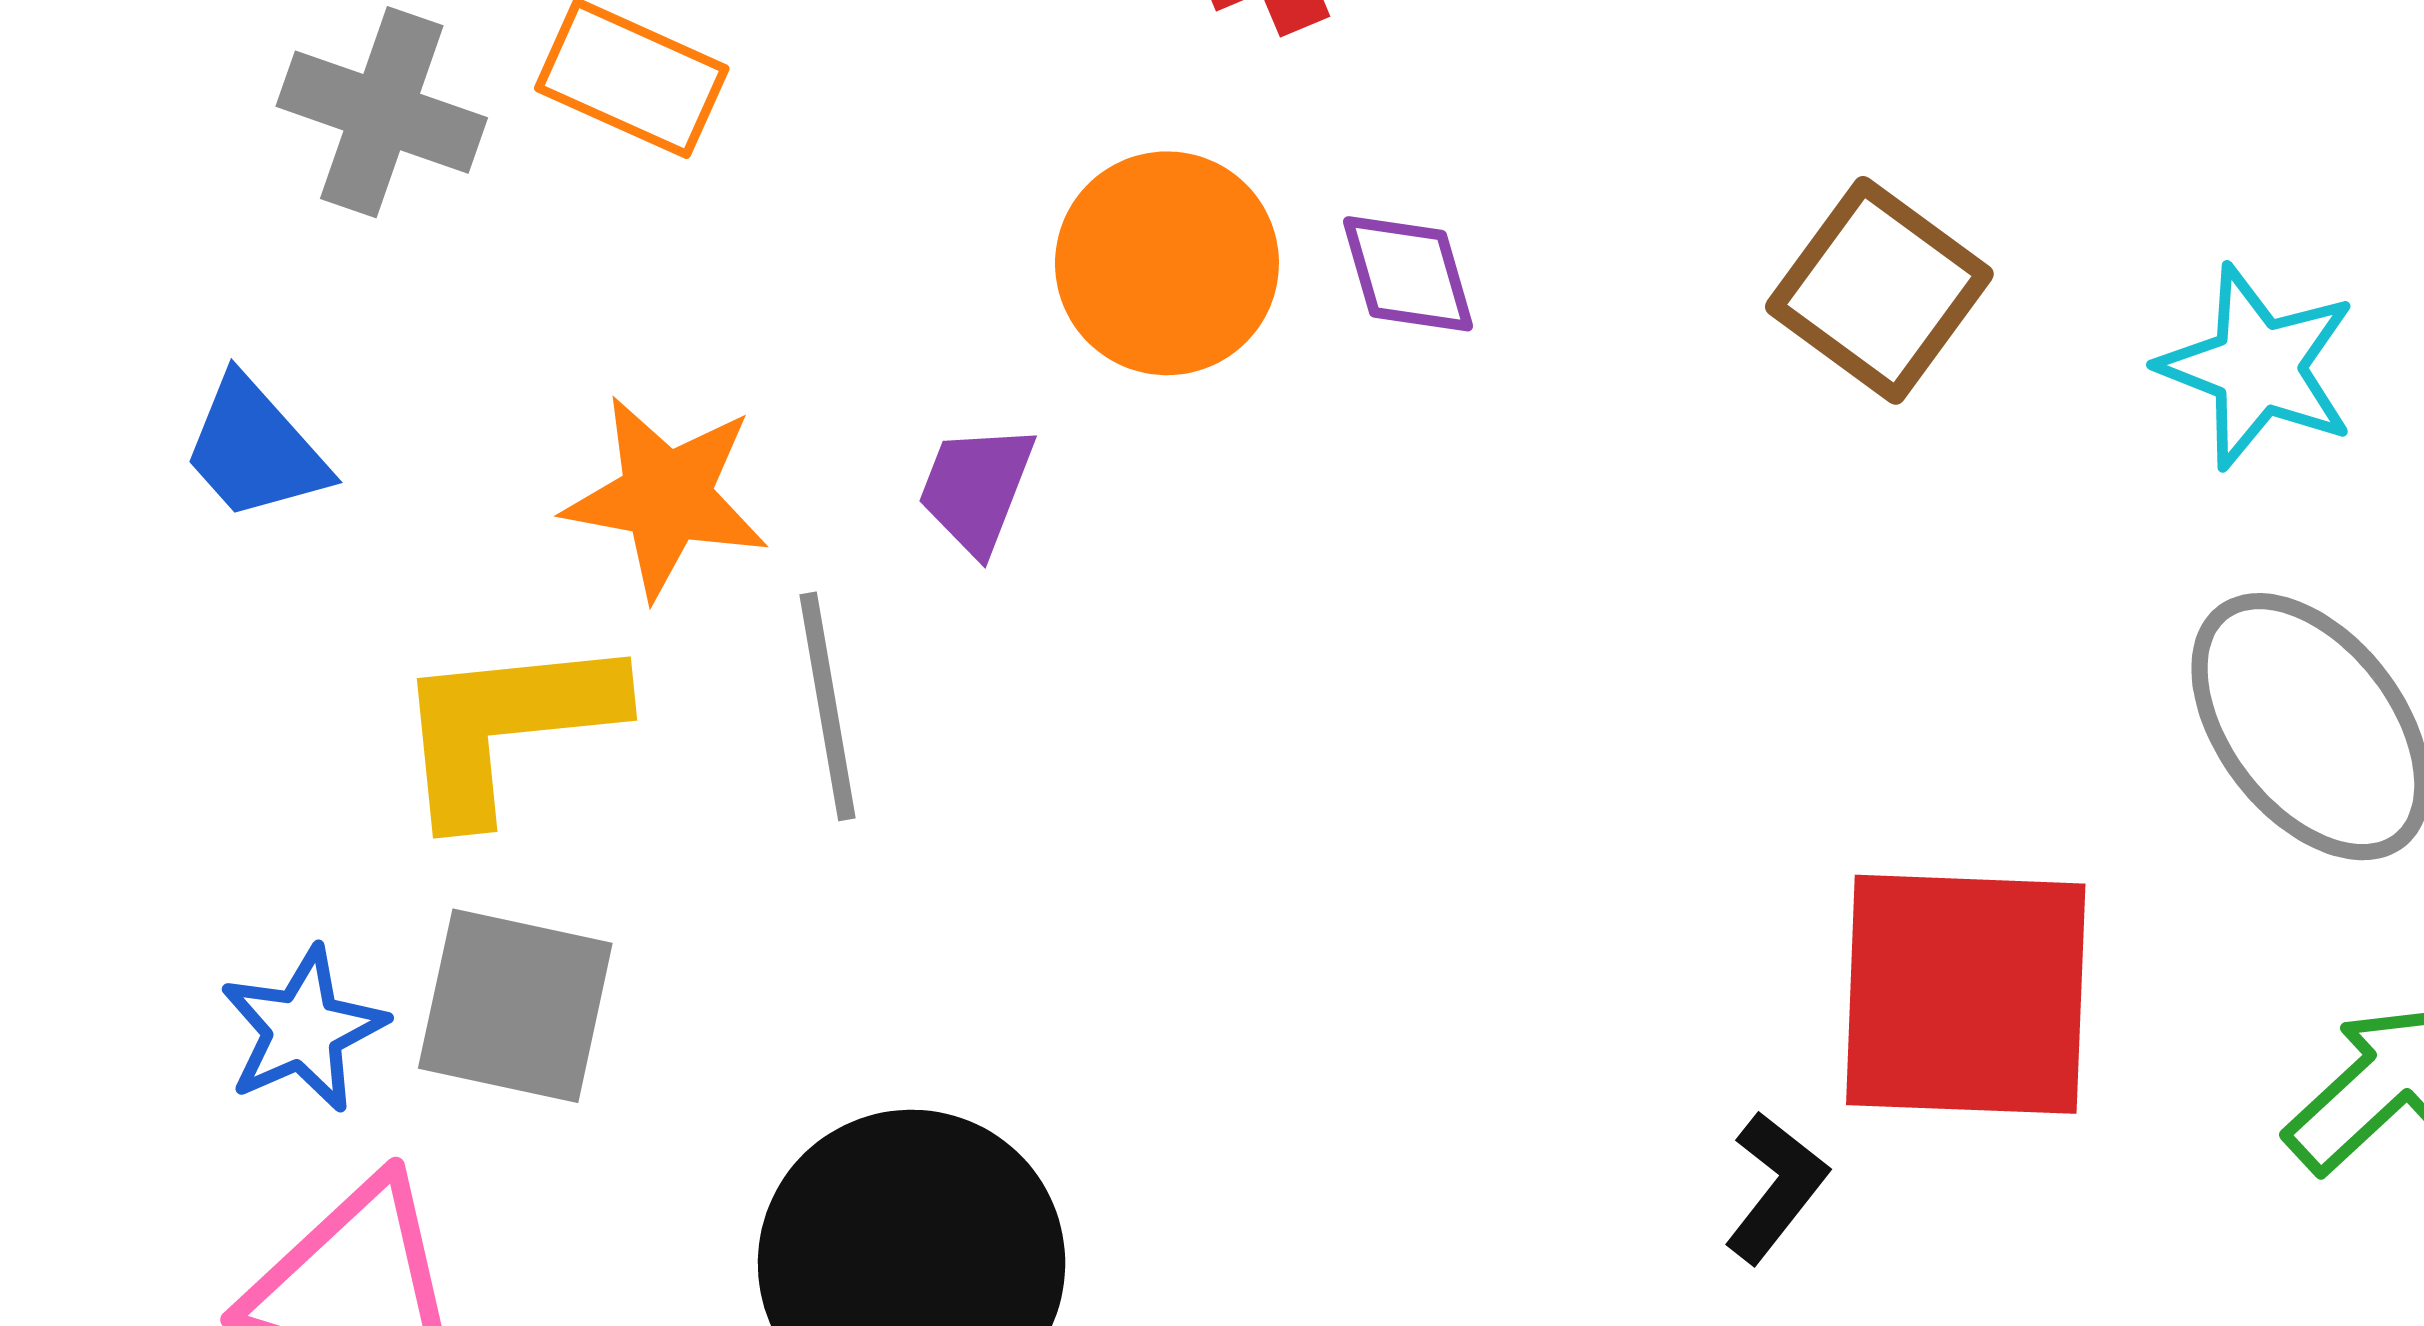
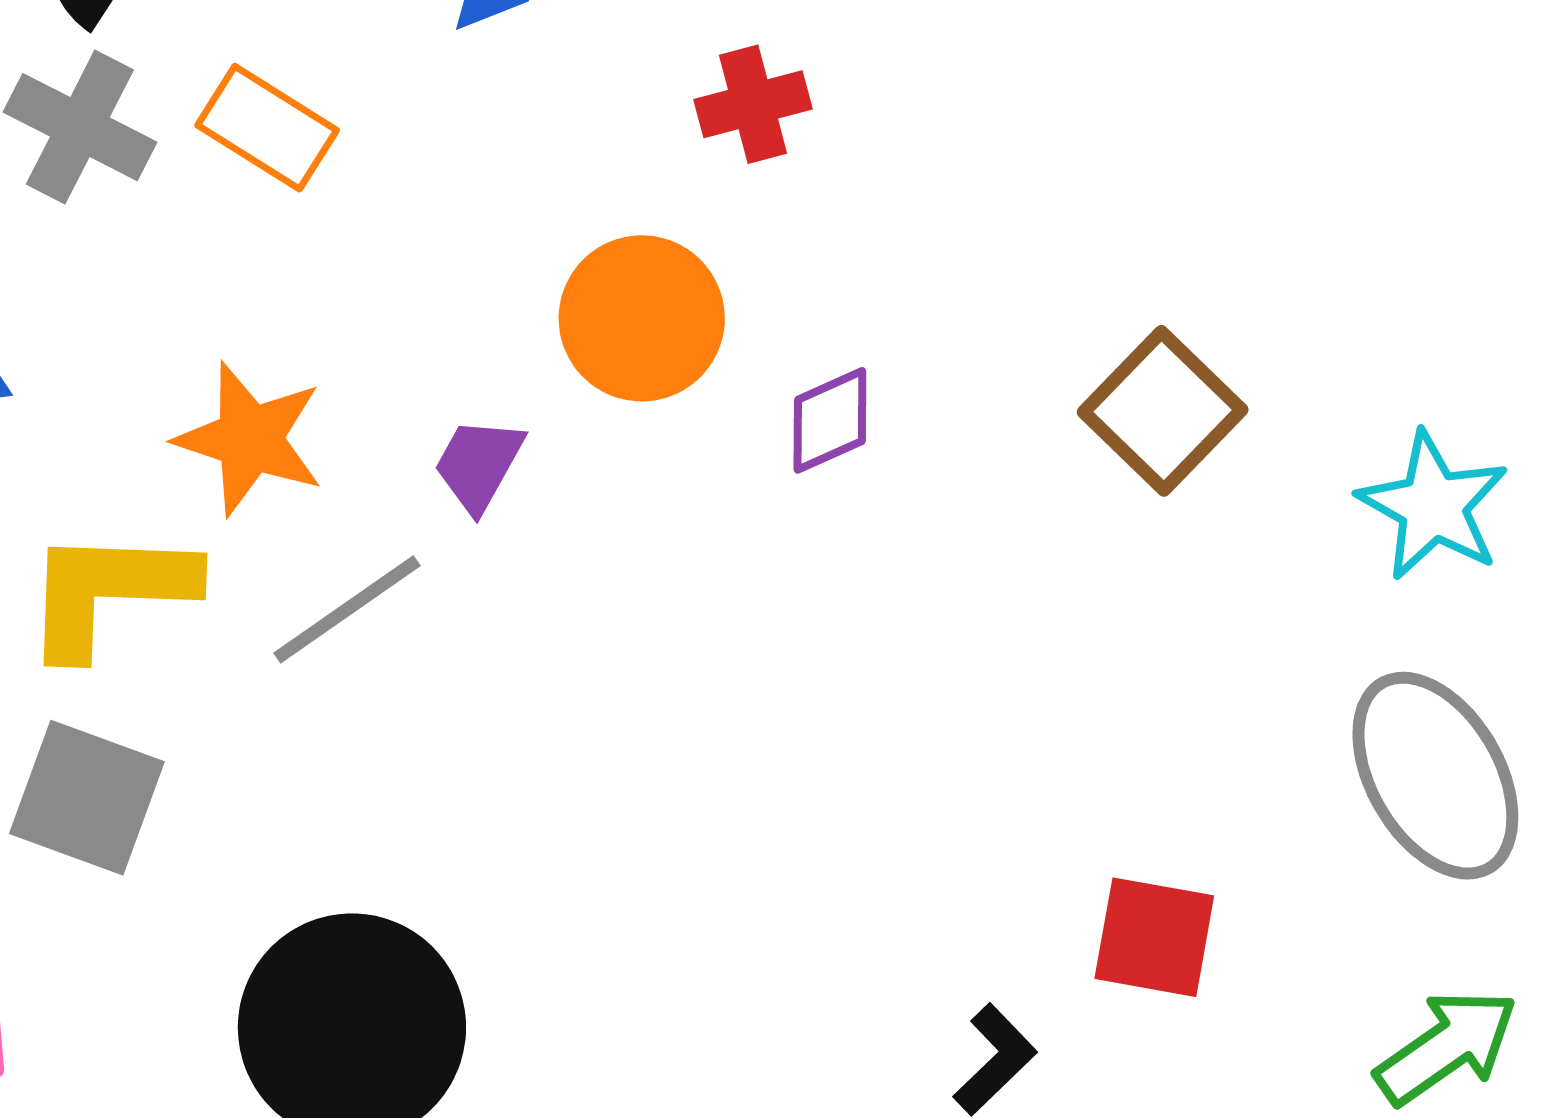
purple diamond: (1408, 274) -> (830, 420), moved, turned 74
gray line: (828, 706) -> (347, 609), turned 57
red square: (1966, 994) -> (1154, 937), size x0.6

